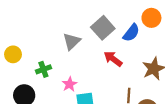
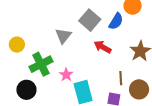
yellow circle: (13, 54) -> (17, 45), moved
green cross: (43, 69) -> (41, 64), size x1.6

